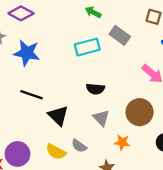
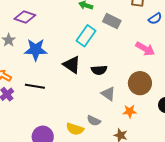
cyan rectangle: (87, 47) -> (86, 36), turned -30
black line: (31, 95) -> (35, 86), moved
black triangle: (58, 116) -> (72, 65), moved

